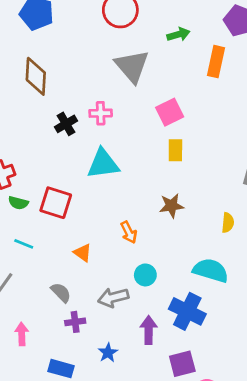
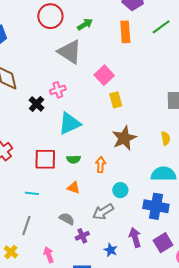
green arrow: (178, 34) -> (85, 24), moved
green semicircle: (18, 203) -> (74, 159), moved
brown star: (171, 206) -> (124, 138), size x1.4
orange arrow: (129, 232) -> (101, 165), turned -133
purple arrow: (149, 330) -> (135, 238), moved

